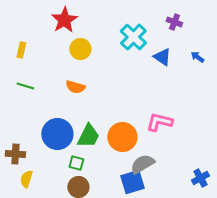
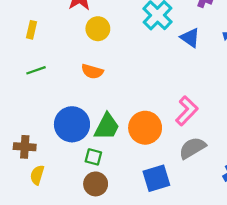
green line: (25, 86) -> (36, 70), turned -36
pink L-shape: (159, 122) -> (187, 111), turned 120
gray semicircle: (142, 164) -> (192, 148), moved

